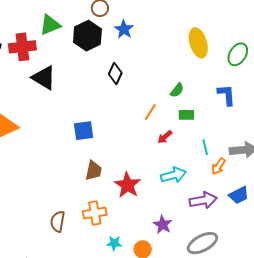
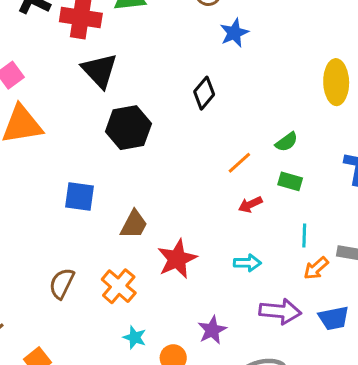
black hexagon: (87, 36) -> (128, 128), moved
blue square: (84, 131) -> (79, 196), moved
cyan arrow: (173, 175) -> (247, 263), size x0.7
orange cross: (95, 213) -> (119, 286), turned 35

